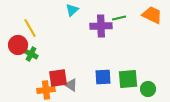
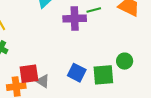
blue square: (103, 77) -> (77, 73), turned 30
green circle: (148, 89) -> (125, 61), moved

